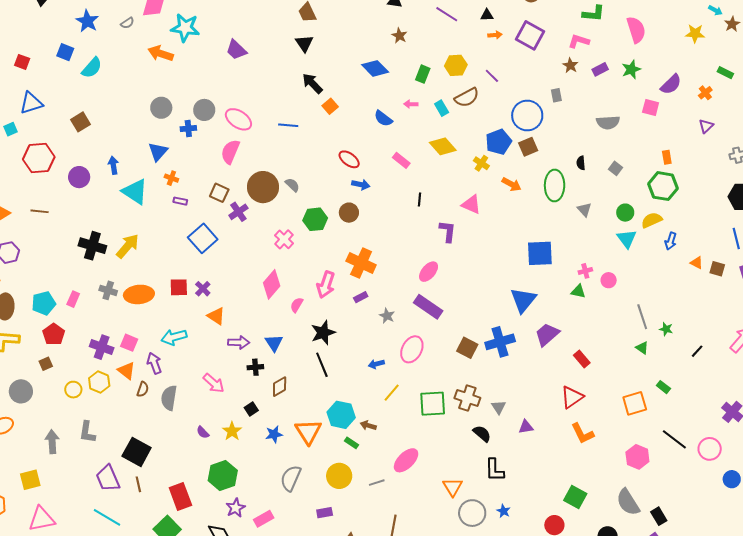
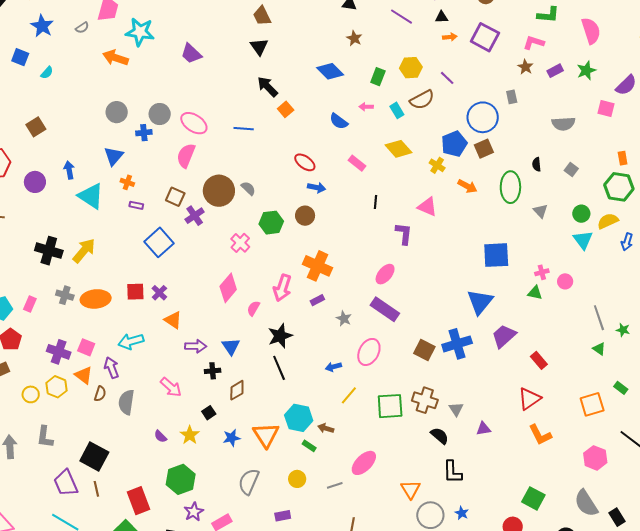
cyan semicircle: (92, 68) -> (47, 73), size x0.6
yellow circle: (339, 476) -> (297, 479), size x0.7

